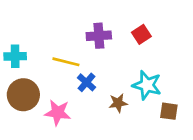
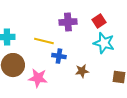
blue cross: (87, 82) -> (59, 56), turned -32
cyan star: (147, 85) -> (104, 43), moved

